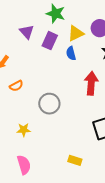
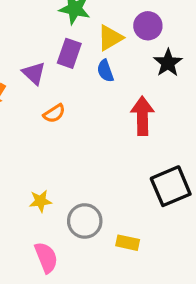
purple triangle: (27, 32) -> (34, 73), moved
orange semicircle: (16, 86) -> (54, 113), moved
gray circle: (49, 104) -> (85, 221), moved

